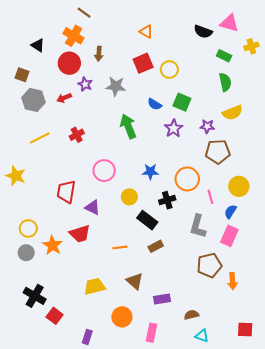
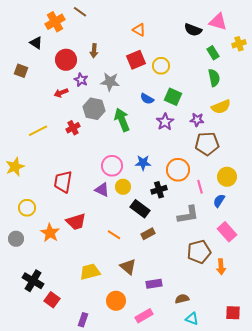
orange cross: (74, 36) -> (55, 22), moved, turned 30
green rectangle: (224, 56) -> (213, 53), turned 32
gray hexagon: (34, 100) -> (94, 109), moved
pink circle: (104, 171) -> (112, 166), moved
yellow star: (16, 176) -> (15, 167), turned 30
purple triangle: (92, 207) -> (102, 190), moved
gray L-shape: (198, 226) -> (188, 215), turned -115
yellow circle: (28, 228) -> (27, 208), moved
pink rectangle: (229, 236) -> (227, 232), moved, turned -66
orange line: (120, 247) -> (114, 235), turned 40
gray circle: (26, 253) -> (16, 239), moved
pink rectangle: (151, 333) -> (144, 316), turned 48

